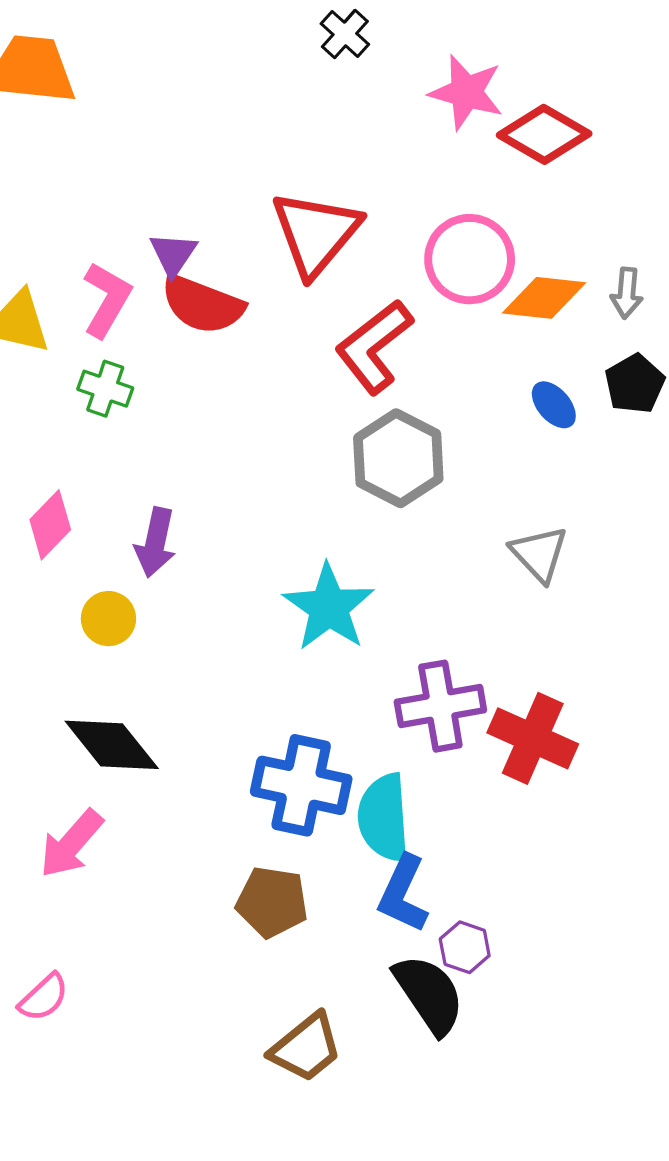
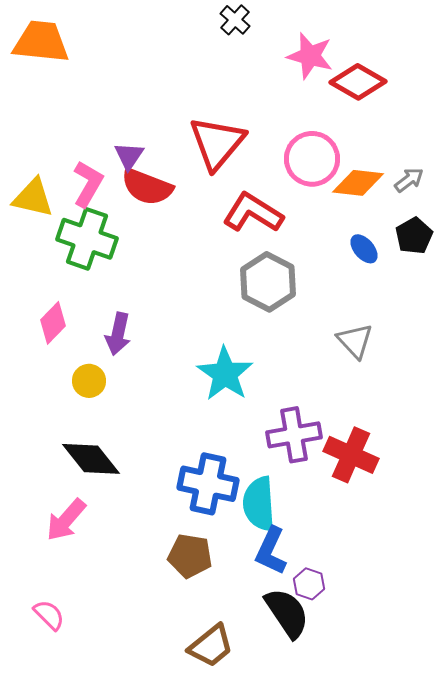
gray arrow: (627, 293) -> (409, 180), turned -132
red L-shape: (374, 347) -> (253, 213), turned 70
green cross: (105, 389) -> (87, 239), size x1.8
pink semicircle: (44, 997) -> (49, 615), turned -92

